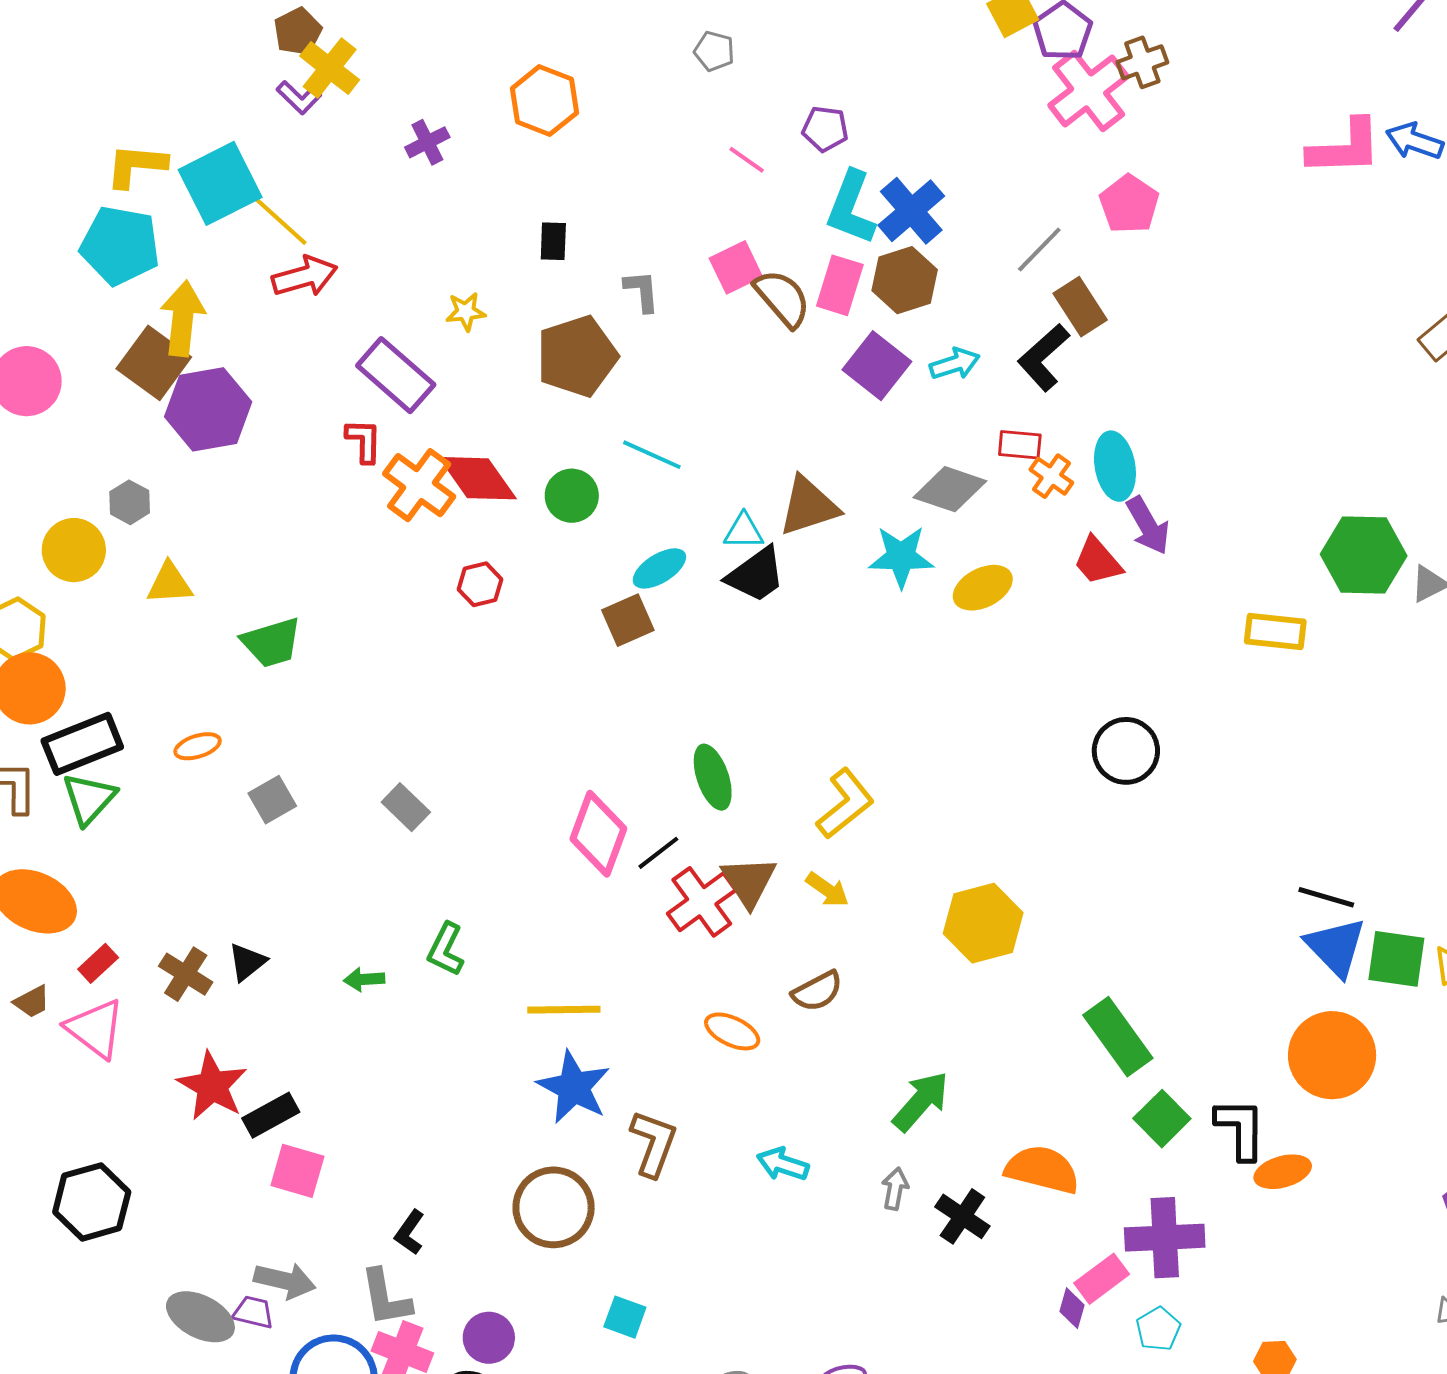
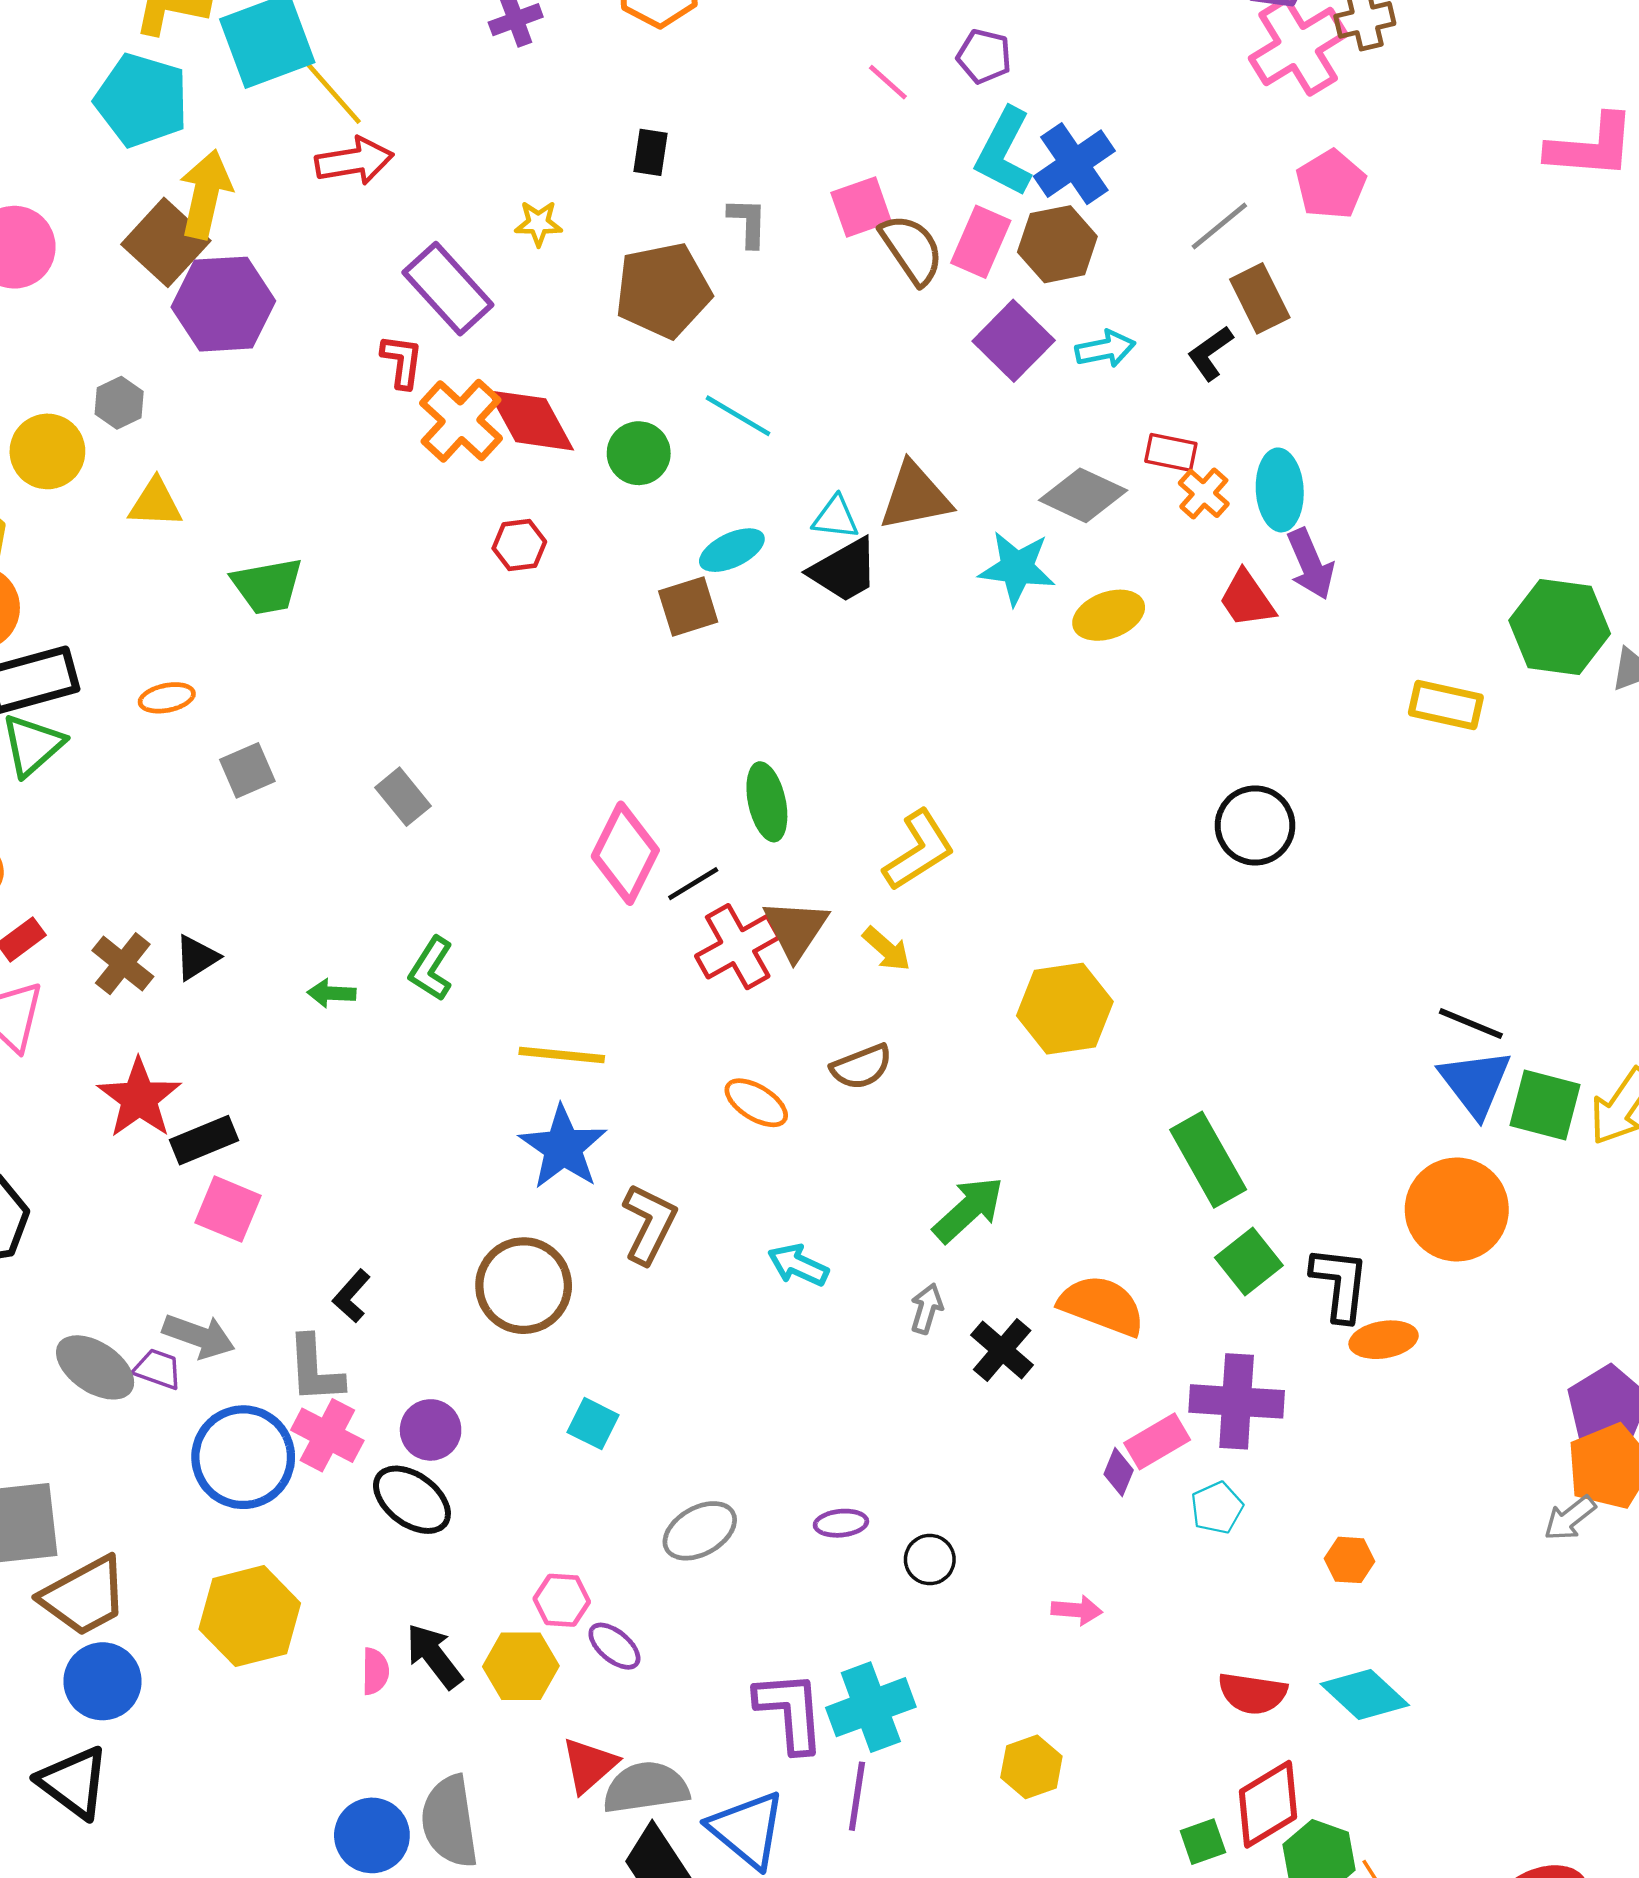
black L-shape: (1044, 357) -> (1210, 353), size x0.7

